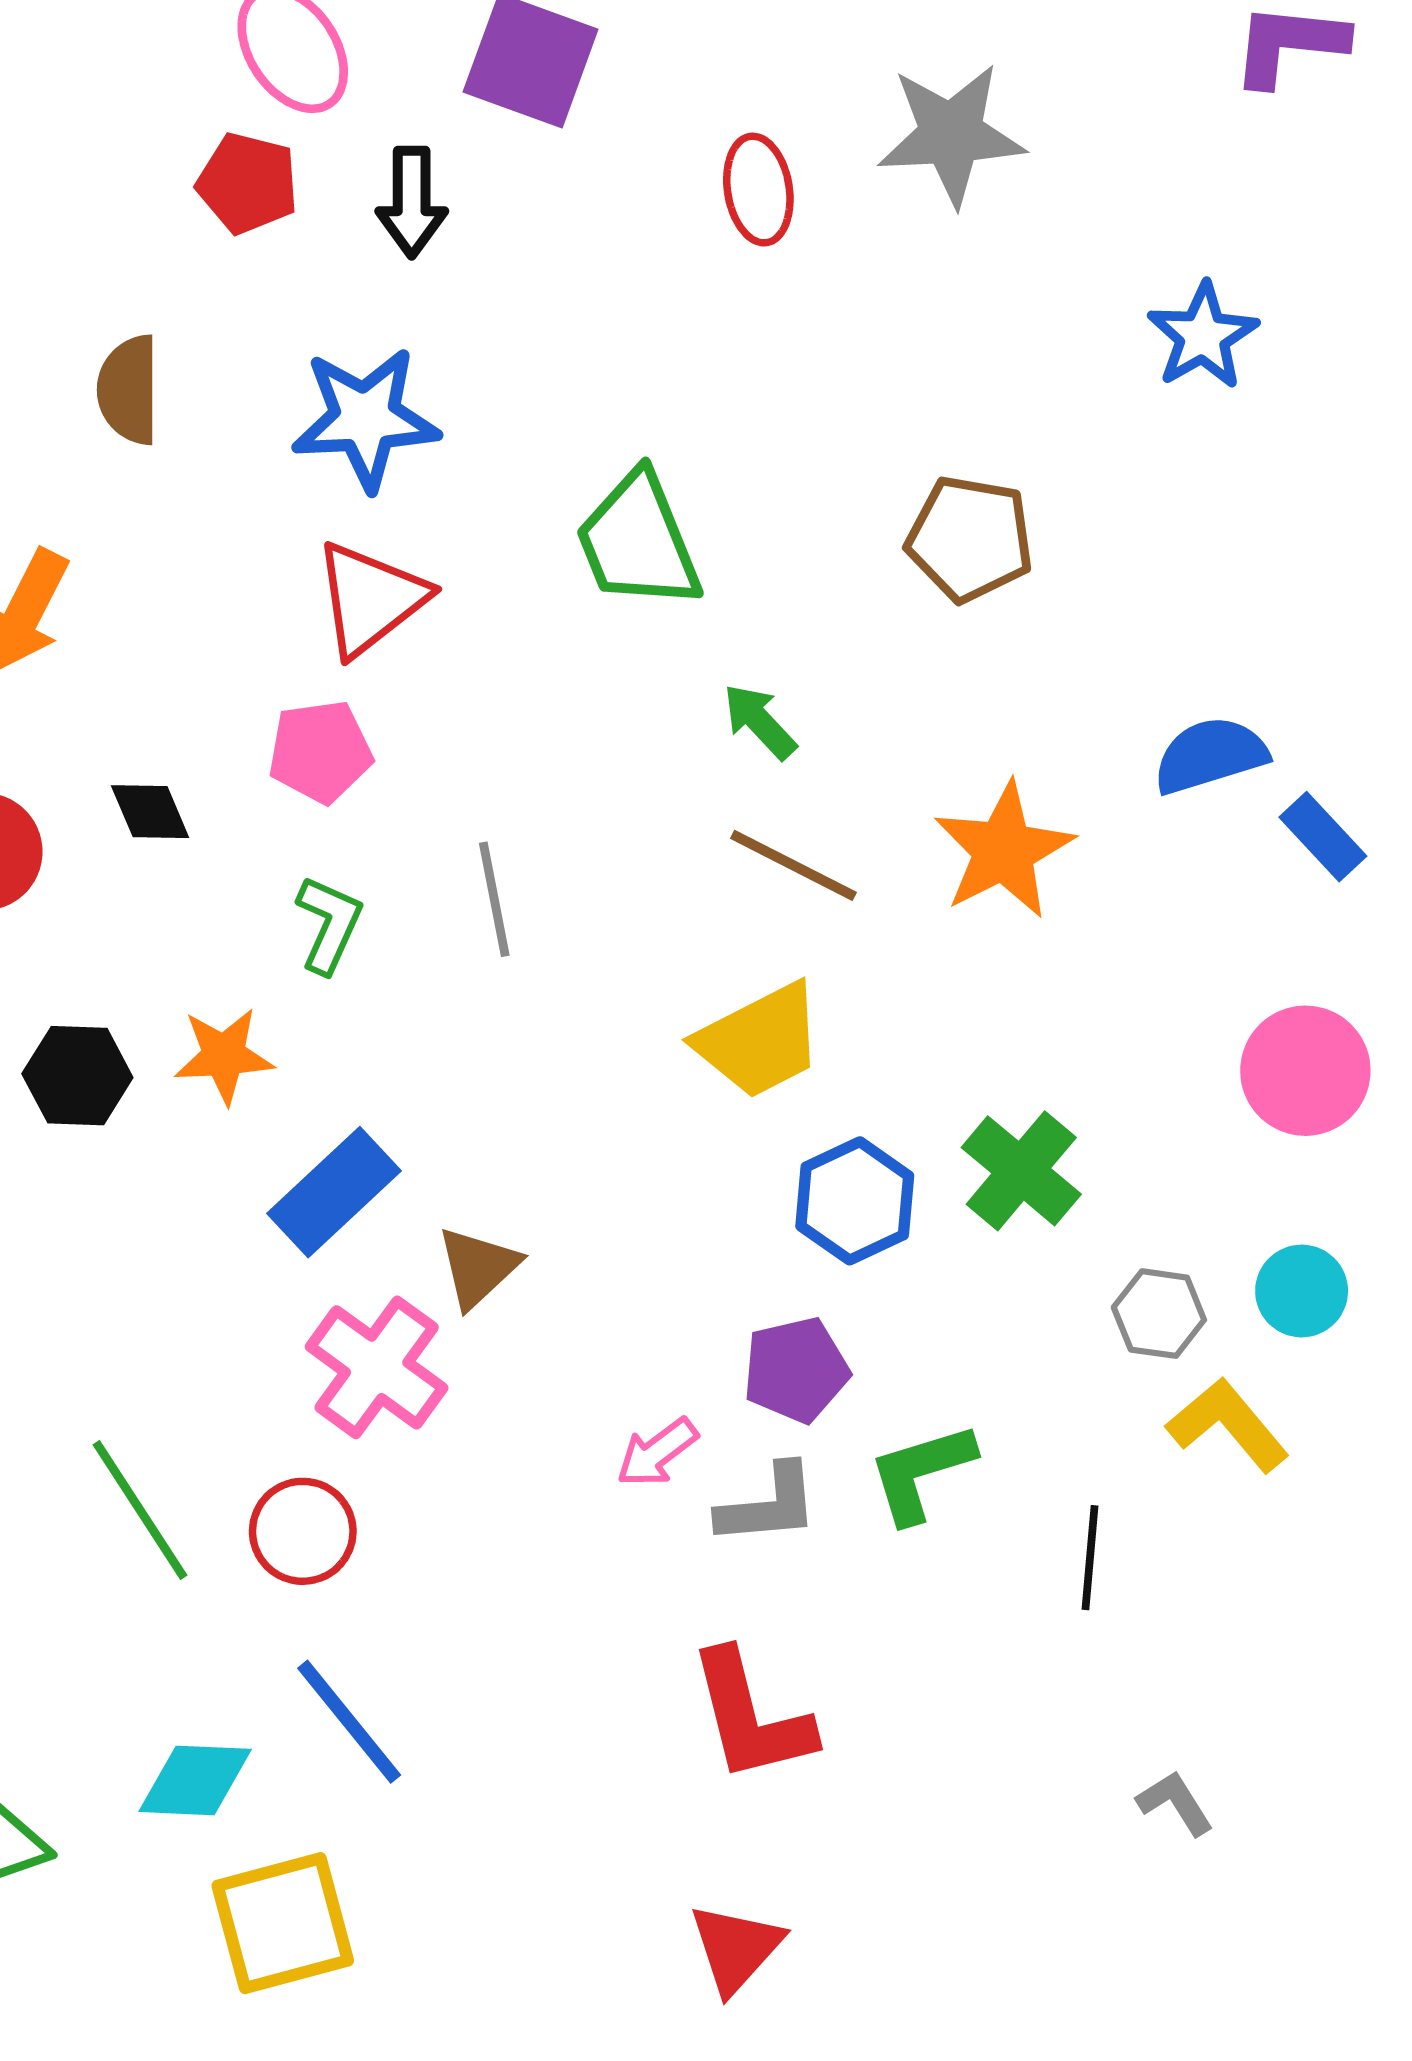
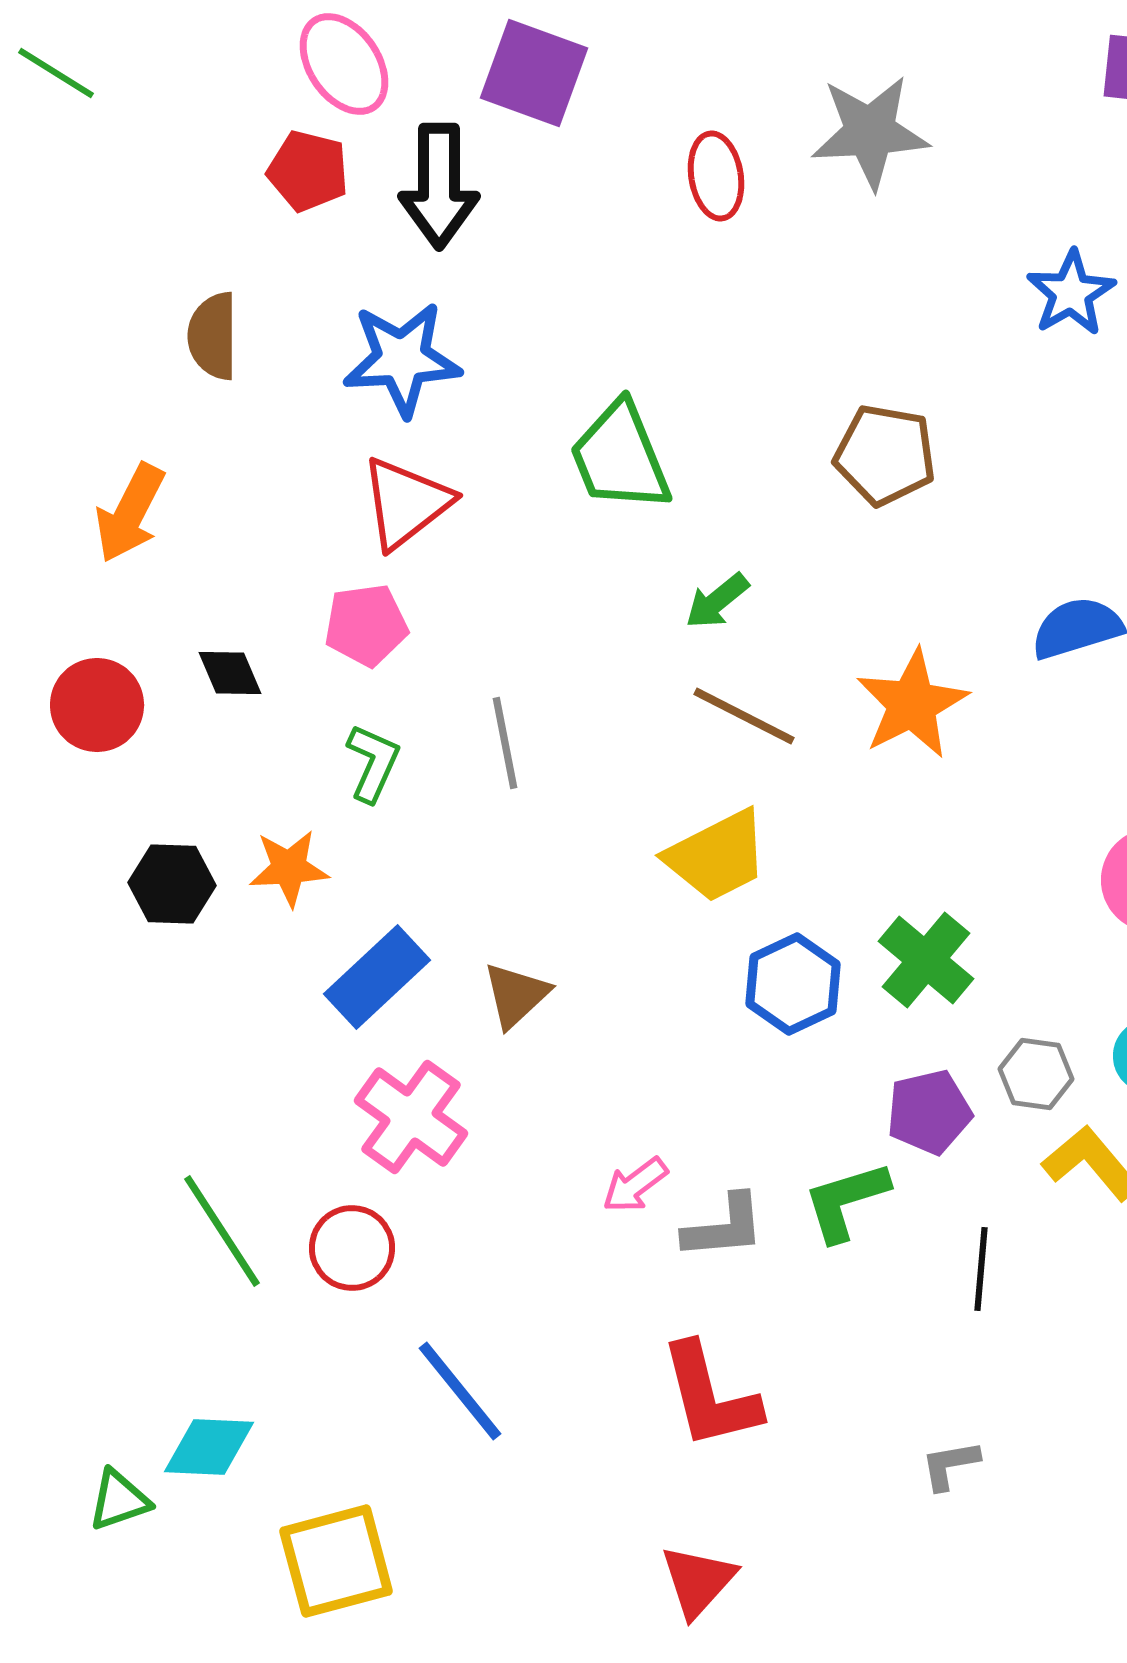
black arrow: (412, 202) -> (439, 186), size x1.4
green arrow: (760, 721) -> (717, 601), turned -86
brown triangle: (478, 1267) -> (516, 995), moved
purple pentagon: (796, 1370) -> (929, 1112), moved
blue line: (349, 1722) -> (460, 1391), moved
cyan diamond: (195, 1780) -> (209, 1447), moved
gray L-shape: (1175, 1803) -> (950, 1465), moved, turned -68

